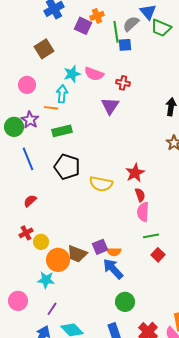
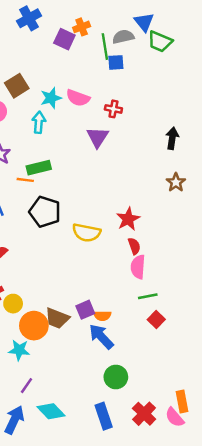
gray semicircle: (131, 24) -> (123, 37), turned 30
brown square: (44, 49) -> (17, 86), moved
orange line: (51, 108) -> (25, 180), moved

